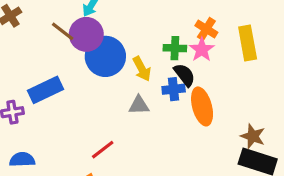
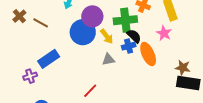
brown line: (63, 31) -> (41, 23), moved
purple circle: (86, 34) -> (92, 16), moved
green cross: (175, 48) -> (125, 20), size x1.6
pink star: (202, 50) -> (164, 33), moved

